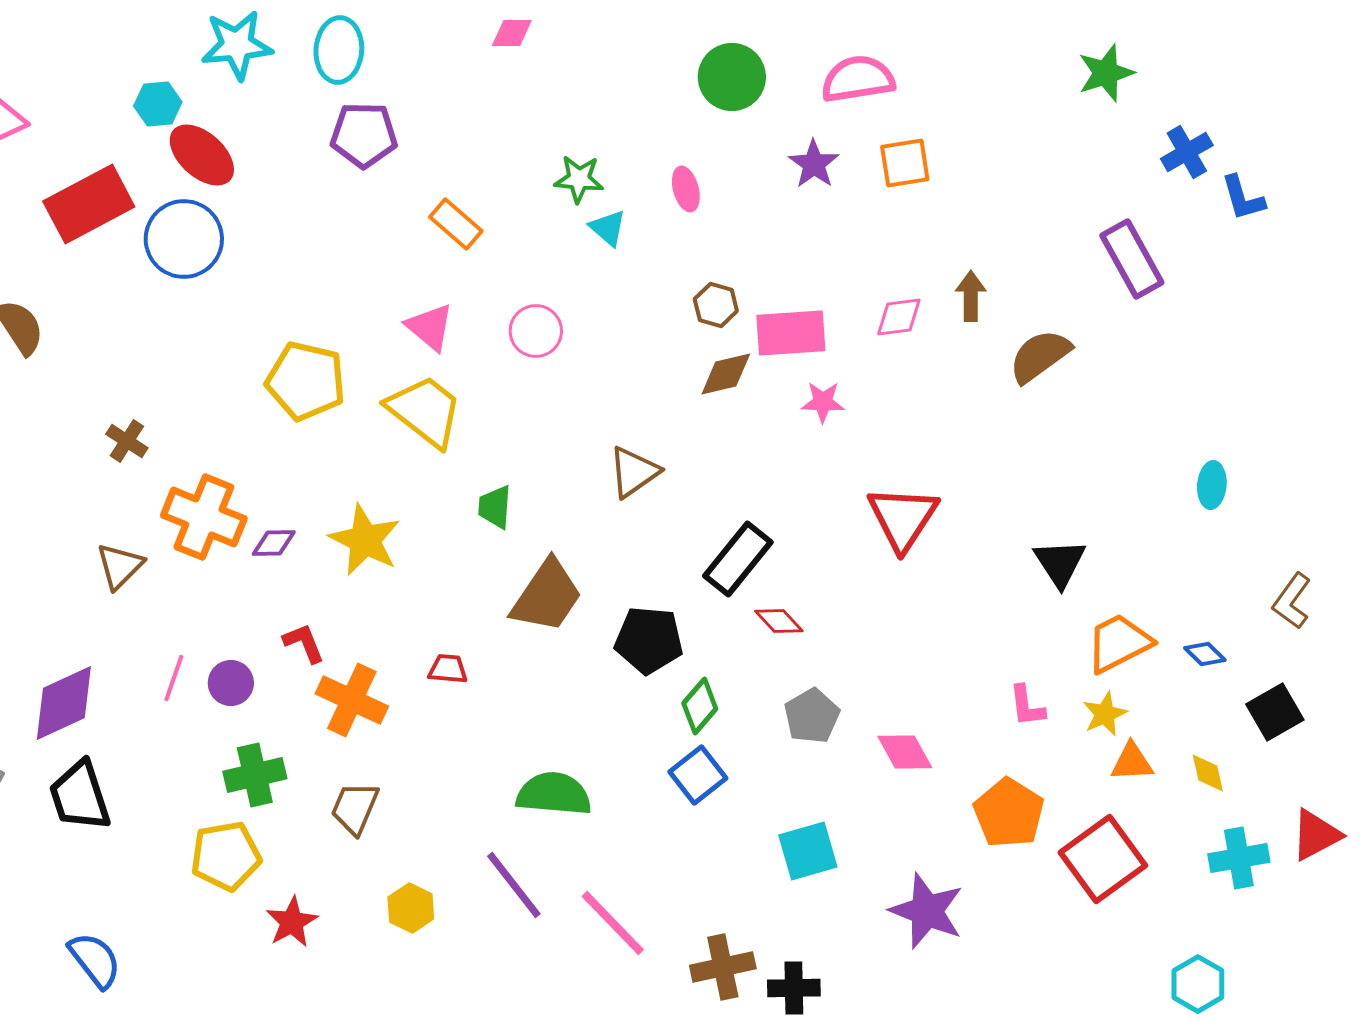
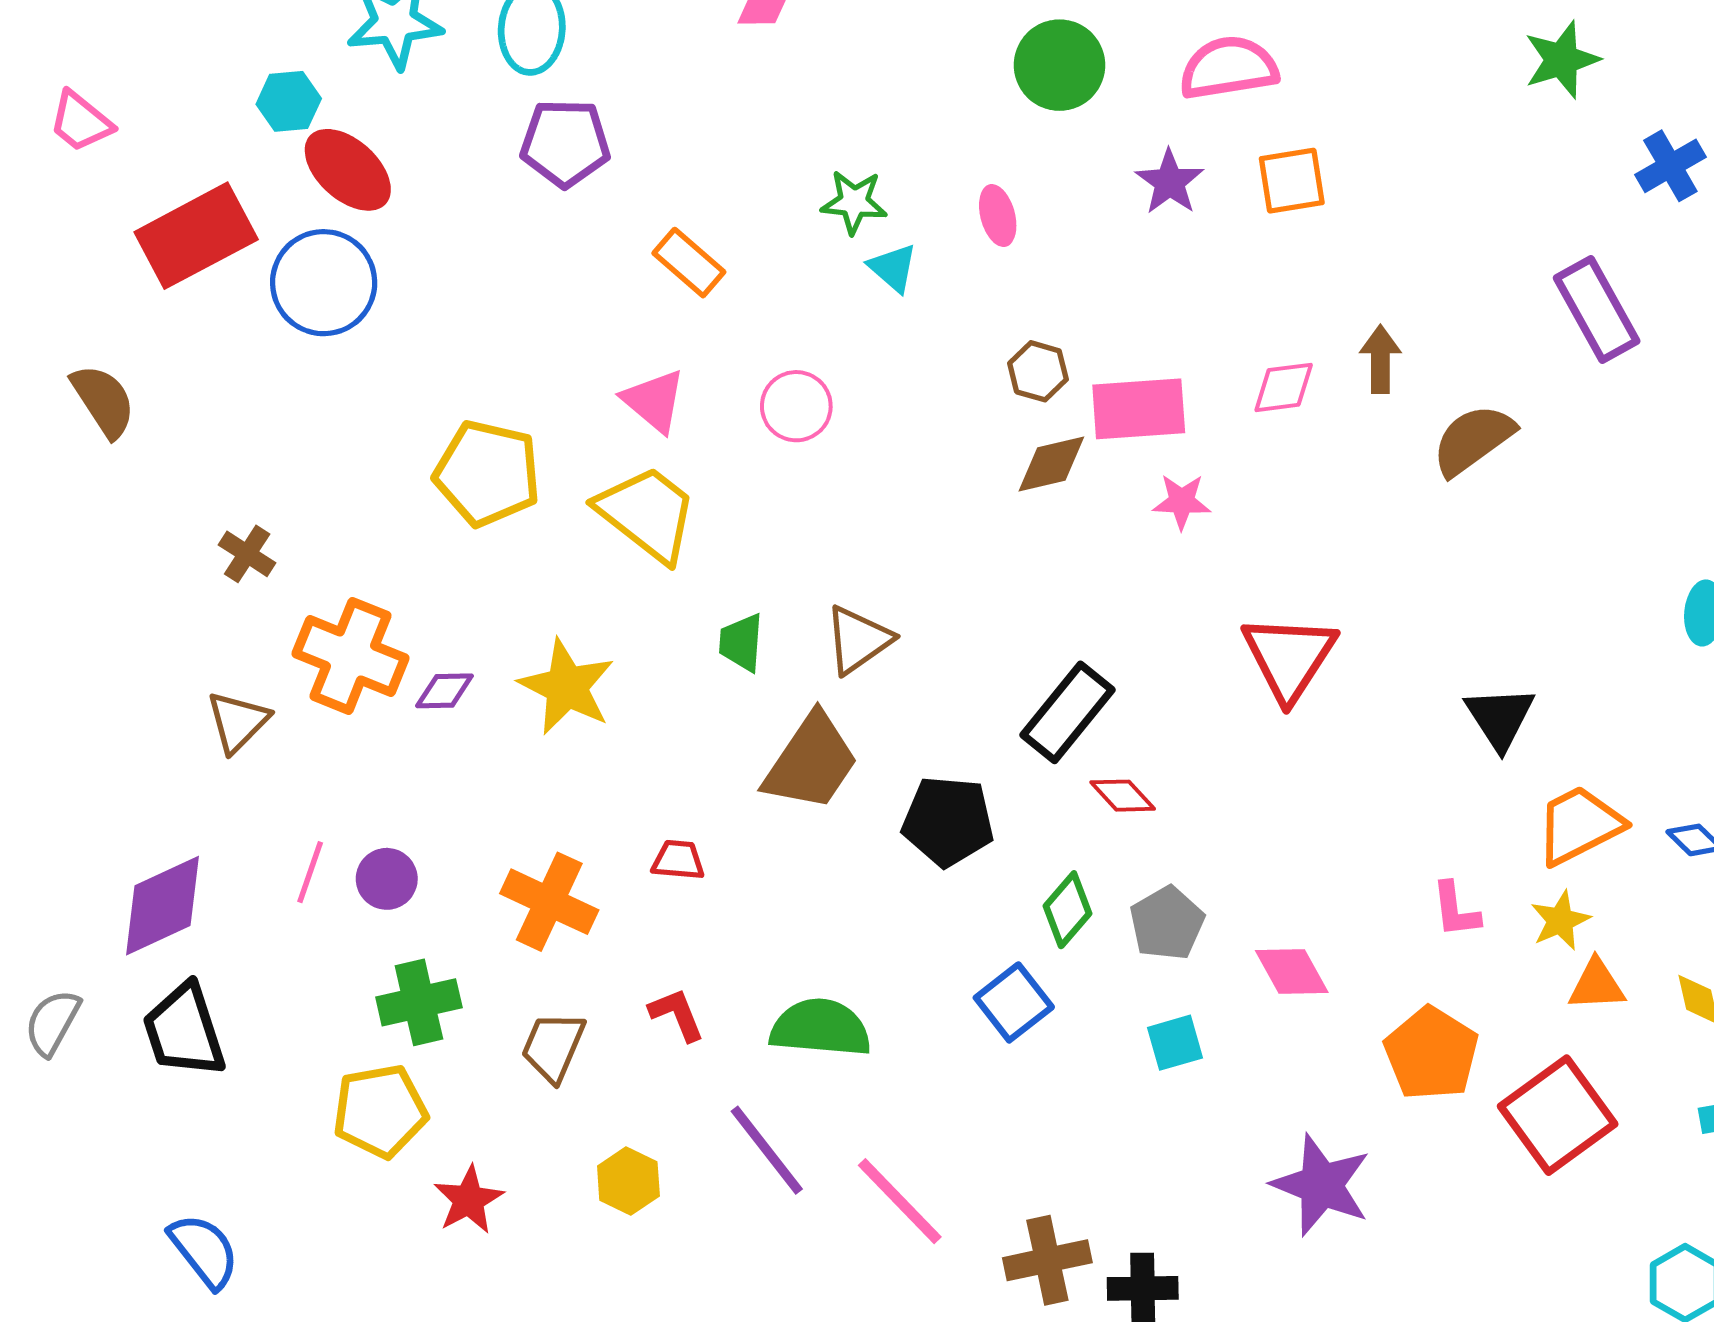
brown triangle: (634, 472) -> (858, 640), moved
red L-shape: (304, 643) -> (677, 1014), moved
green diamond: (700, 706) -> (1068, 910), moved
cyan square: (808, 851) -> (1175, 1043), moved, size x0.7

